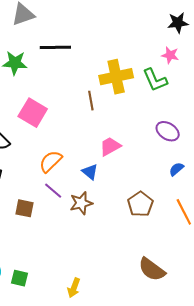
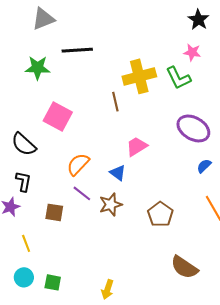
black star: (178, 23) -> (198, 20), turned -30
purple ellipse: (168, 131) -> (193, 128), size x1.4
brown pentagon: (140, 204) -> (160, 214), moved

